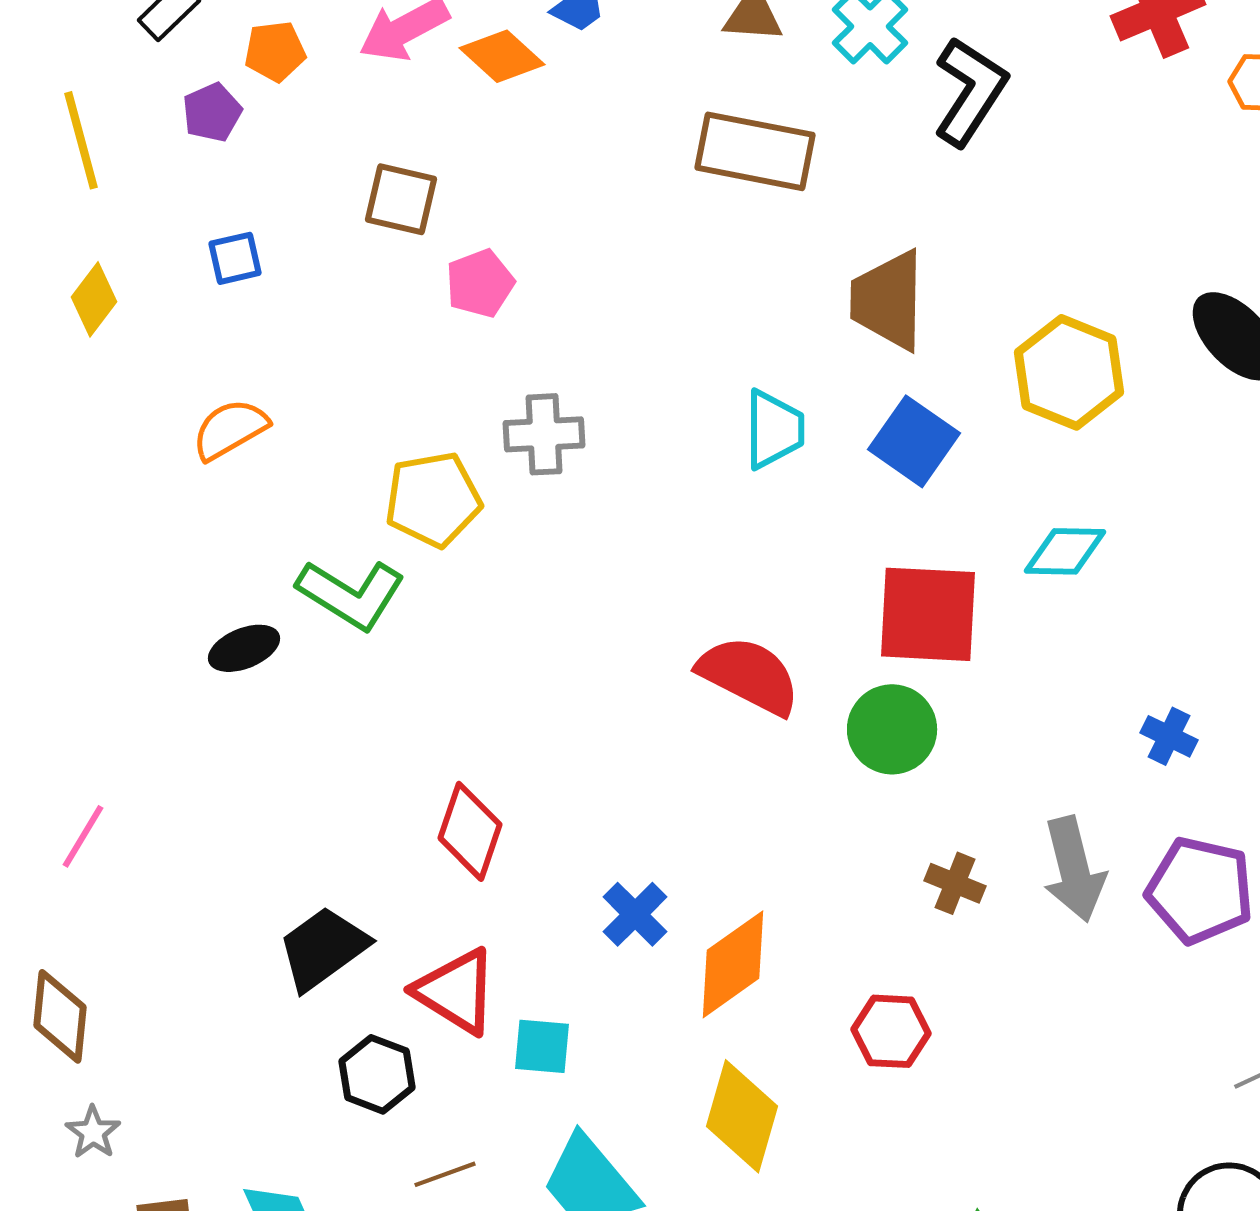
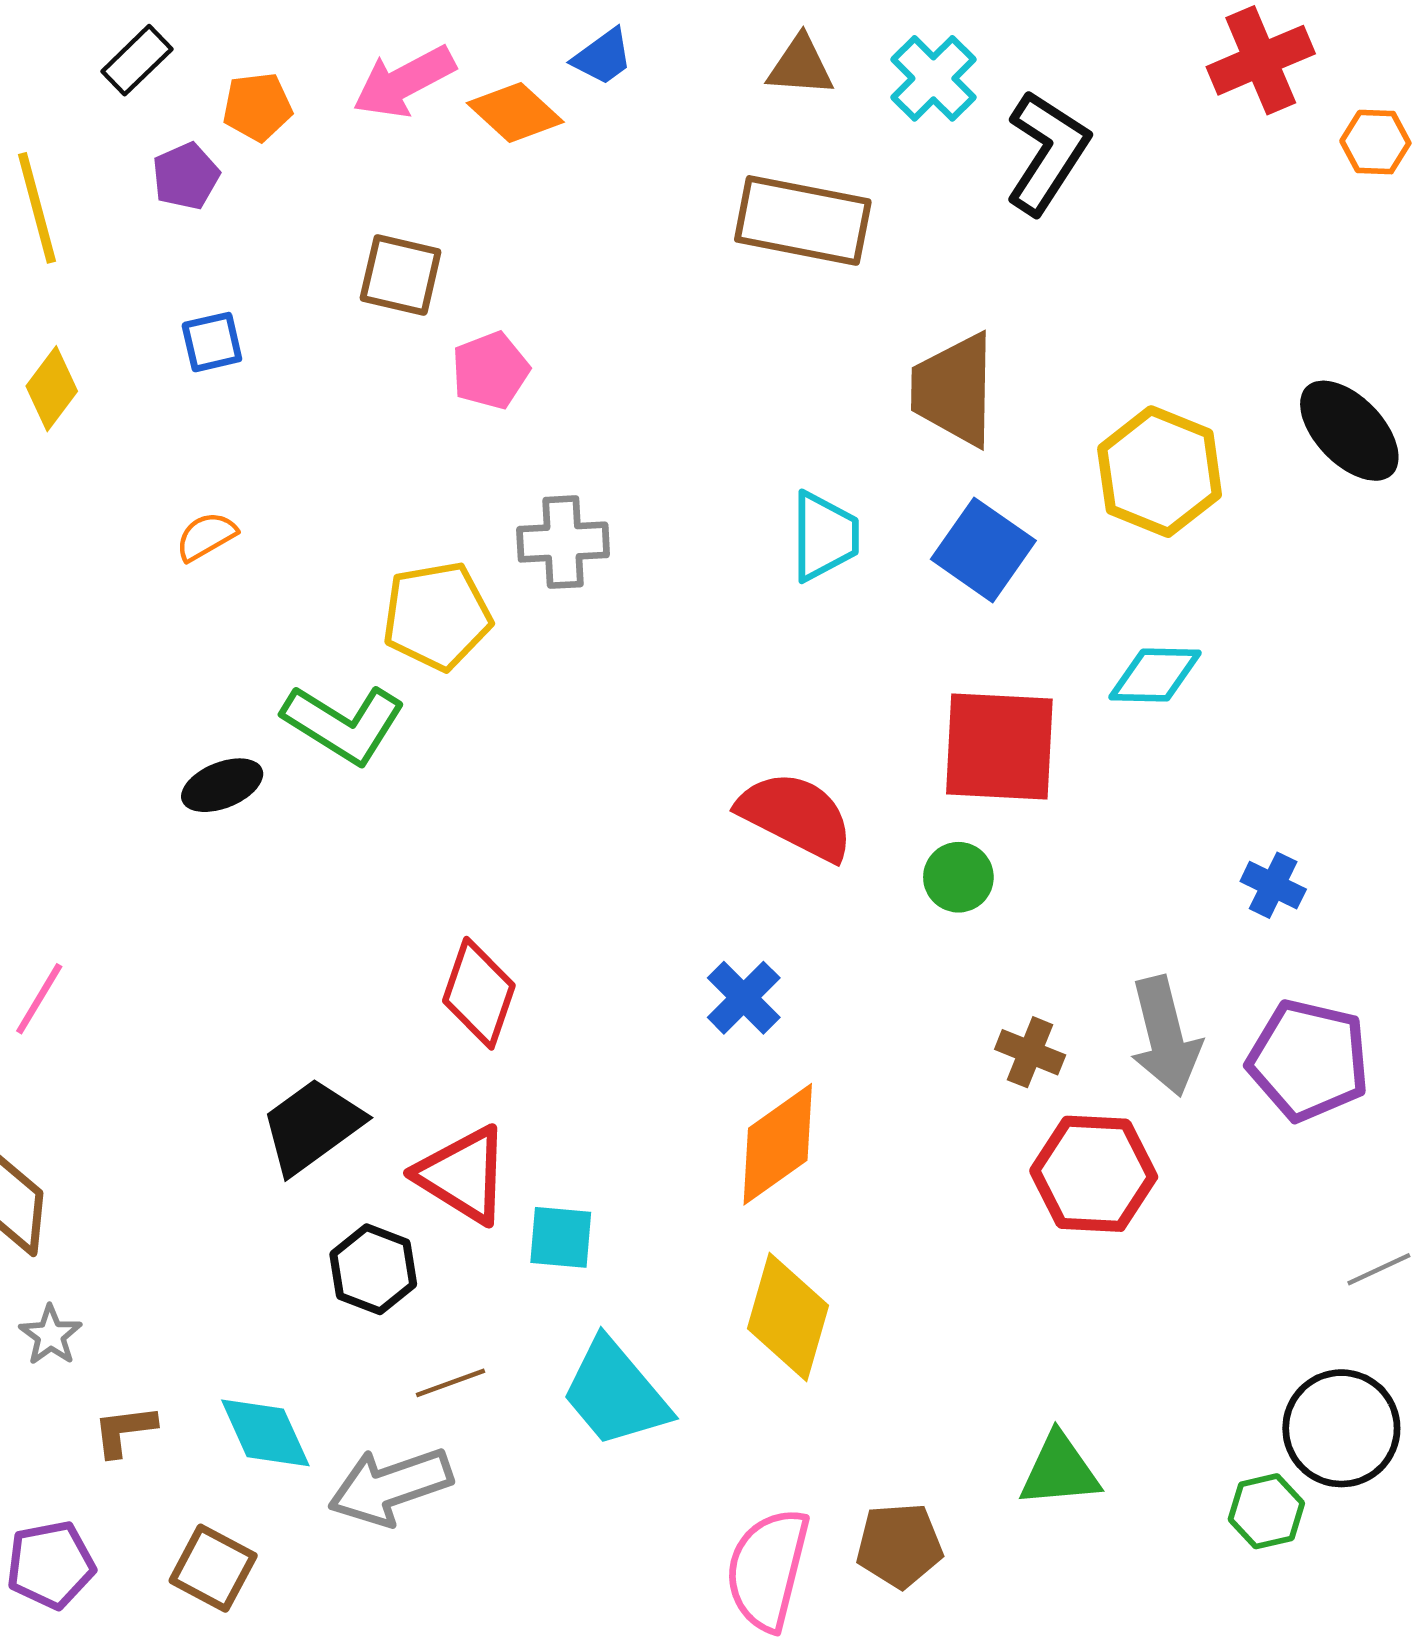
orange semicircle: (230, 429) -> (206, 536), size x0.7
green circle: (892, 729) -> (958, 877), size x0.7
blue cross: (635, 914) -> (744, 998), moved
red hexagon: (891, 1031) -> (1094, 1174), moved, size x1.4

